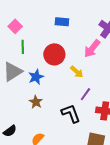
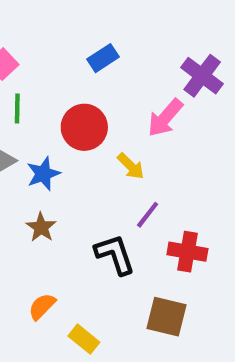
blue rectangle: (62, 22) -> (103, 58), turned -40

